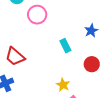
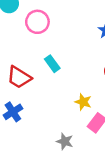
cyan rectangle: (65, 46) -> (52, 64), moved

